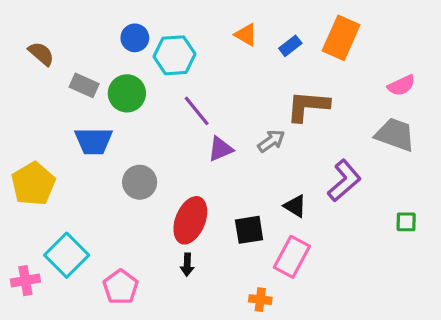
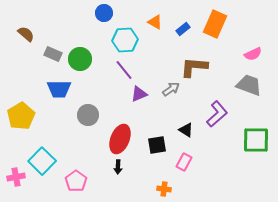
blue circle: (135, 38) -> (104, 13), moved
cyan hexagon: (174, 55) -> (125, 40), moved
green square: (406, 222) -> (256, 140), size x2.0
pink rectangle: (292, 257) -> (184, 162), size x0.7

